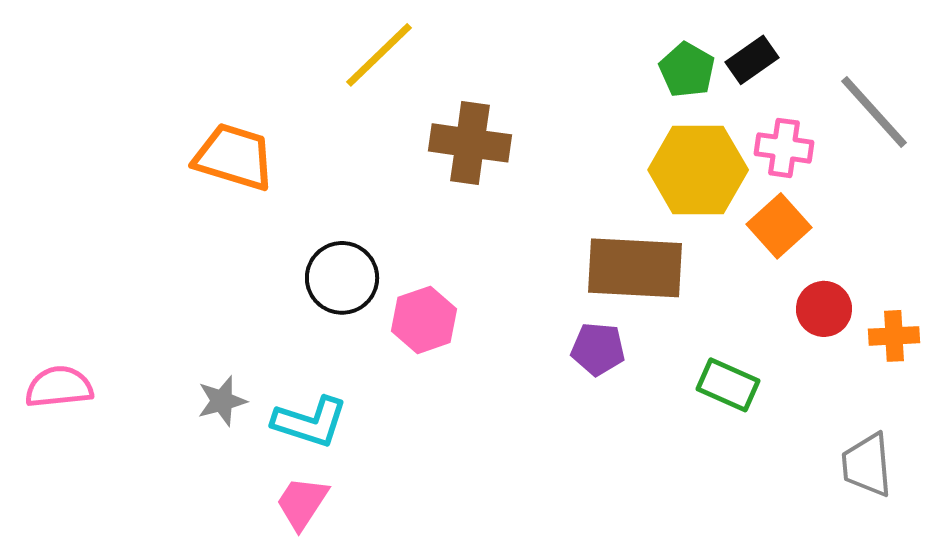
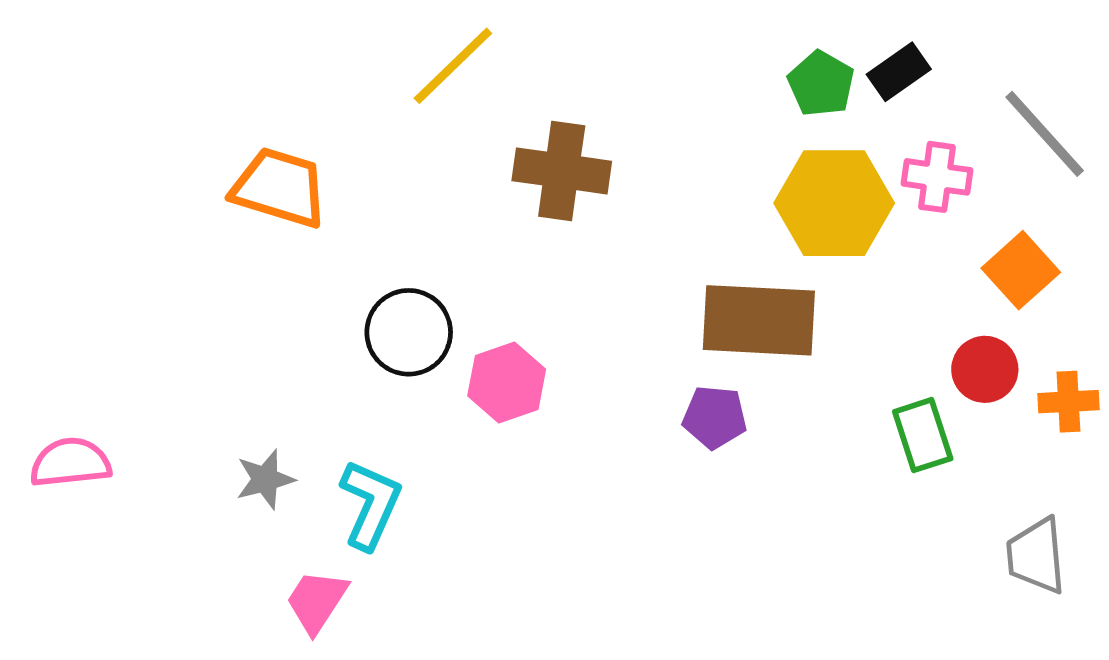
orange square: (779, 226) -> (1021, 270), moved
green rectangle: (728, 385) -> (923, 435), moved, turned 48
cyan L-shape: (310, 422) -> (370, 504), turned -84
pink trapezoid: (302, 503) -> (317, 601), moved

